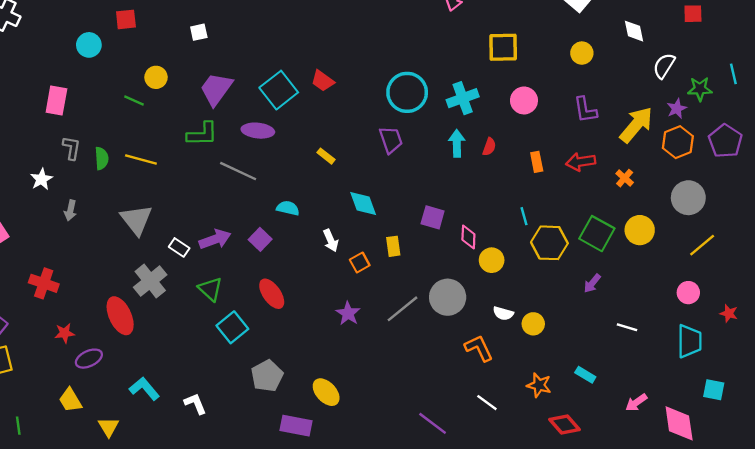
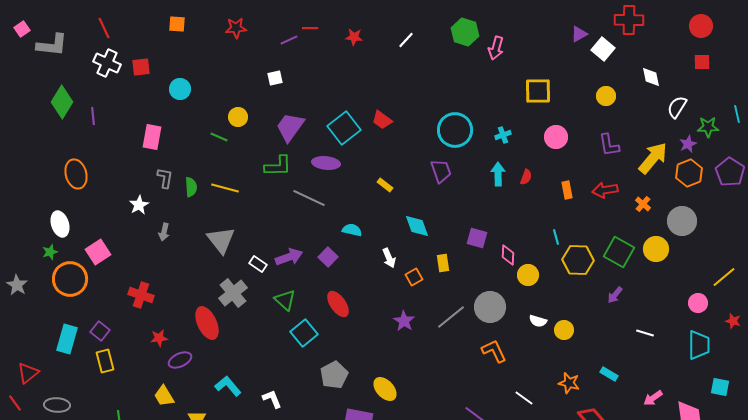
red square: (126, 19) -> (141, 67), moved
cyan cross: (463, 98) -> (503, 135), size x0.6
gray circle: (688, 198) -> (682, 221), moved
yellow line: (702, 245) -> (724, 277), moved
orange L-shape: (479, 348) -> (494, 351), moved

